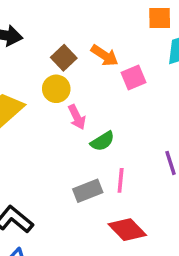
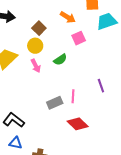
orange arrow: (105, 55) -> (68, 17), moved
pink arrow: (77, 117) -> (36, 66), moved
green semicircle: (102, 141) -> (60, 60), moved

